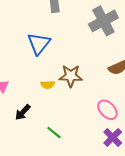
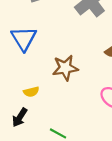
yellow semicircle: (48, 85) -> (31, 92), moved

